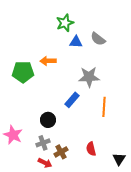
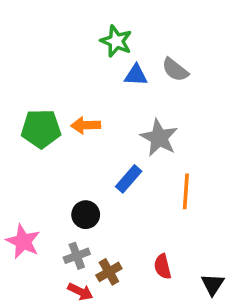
green star: (65, 23) -> (116, 41), turned -30
orange arrow: (48, 61) -> (86, 125), moved
gray star: (89, 77) -> (159, 138), turned 30

